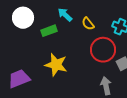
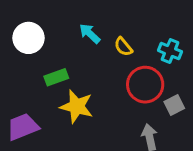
green rectangle: (49, 31) -> (56, 77), moved

